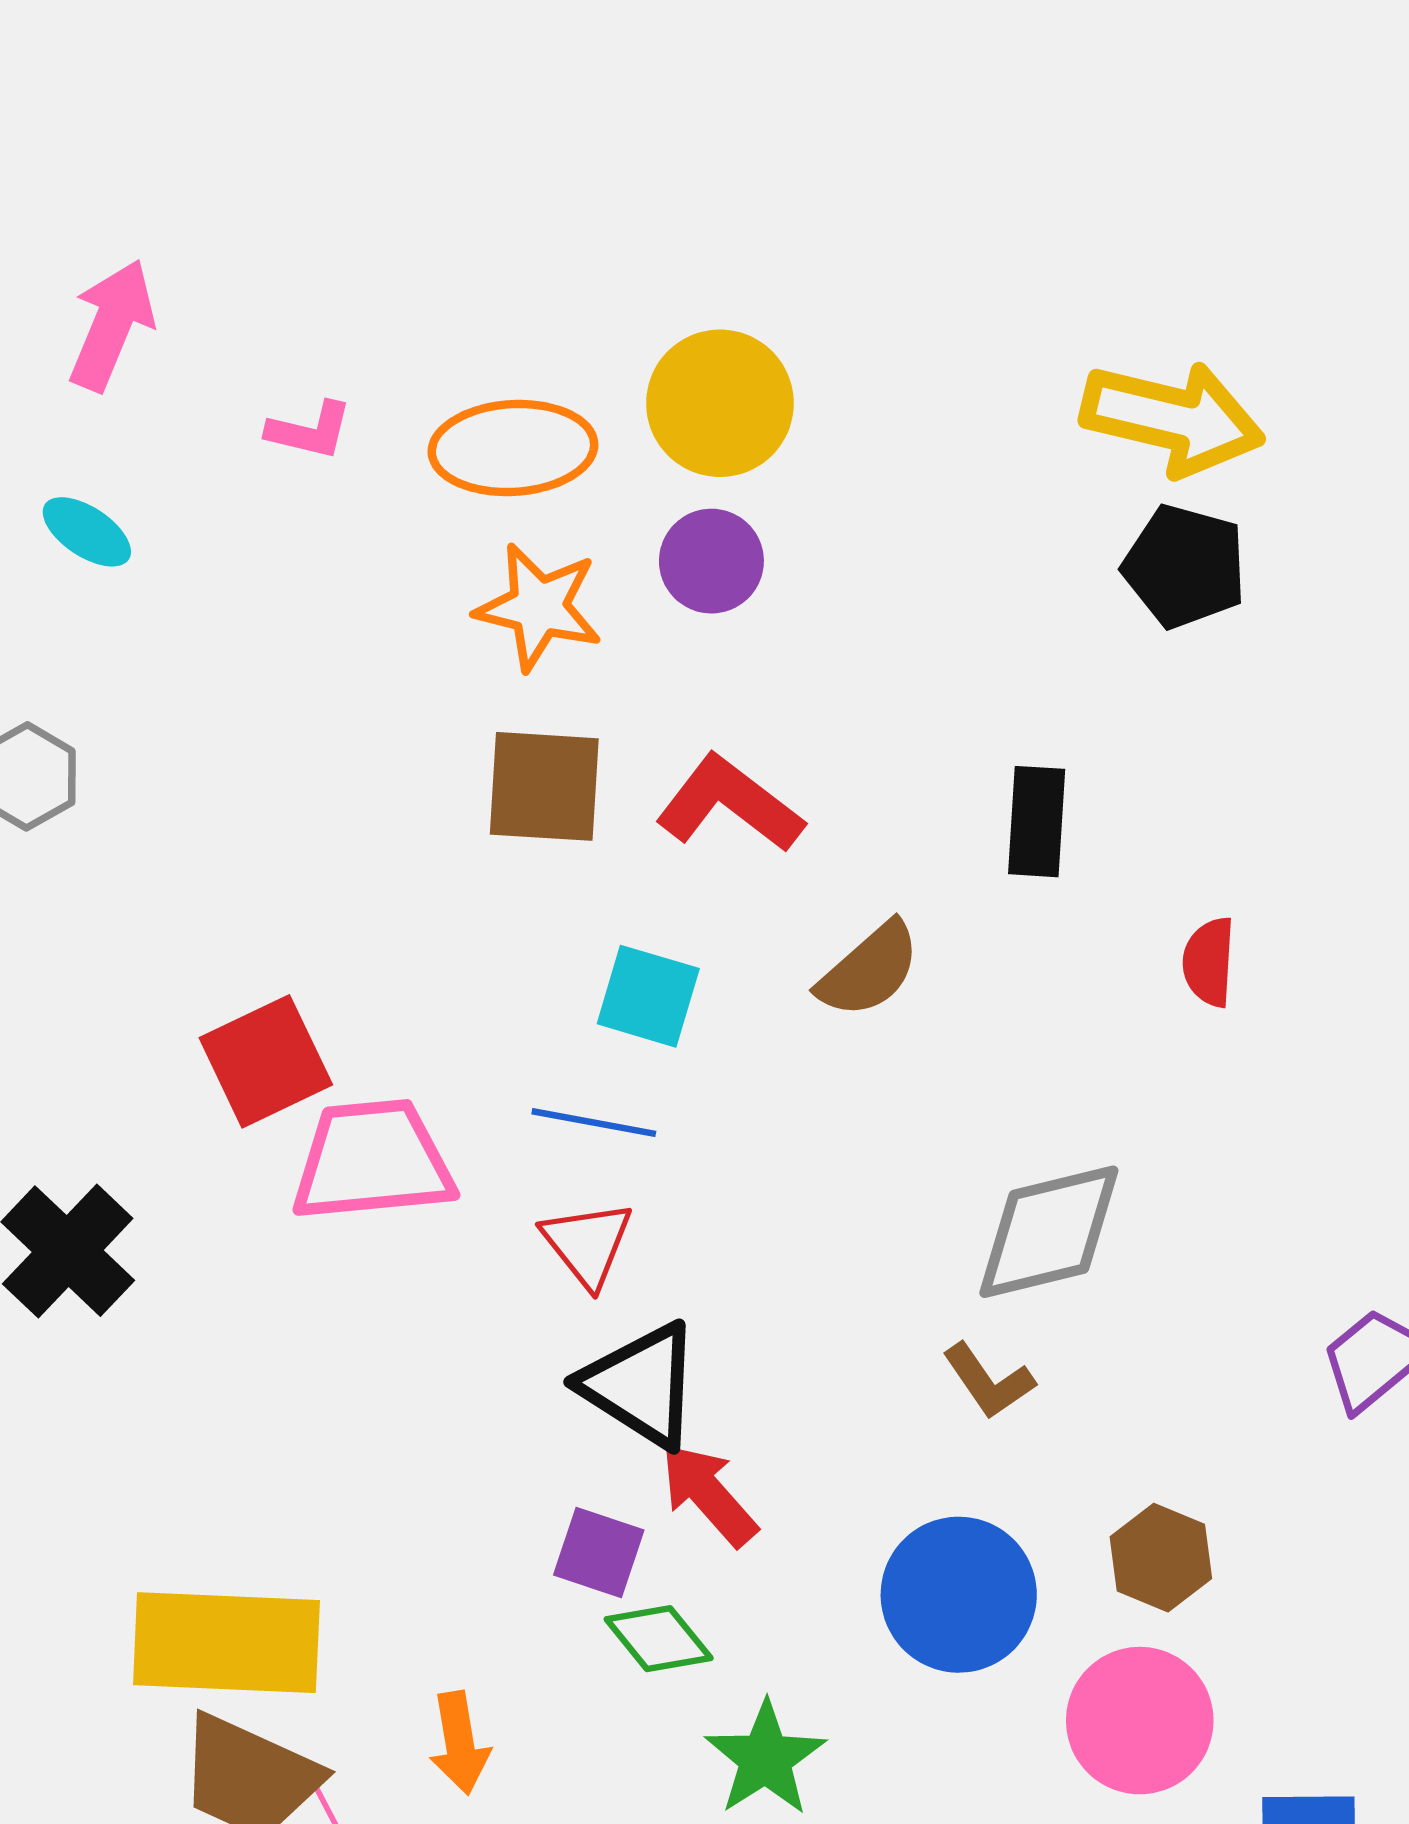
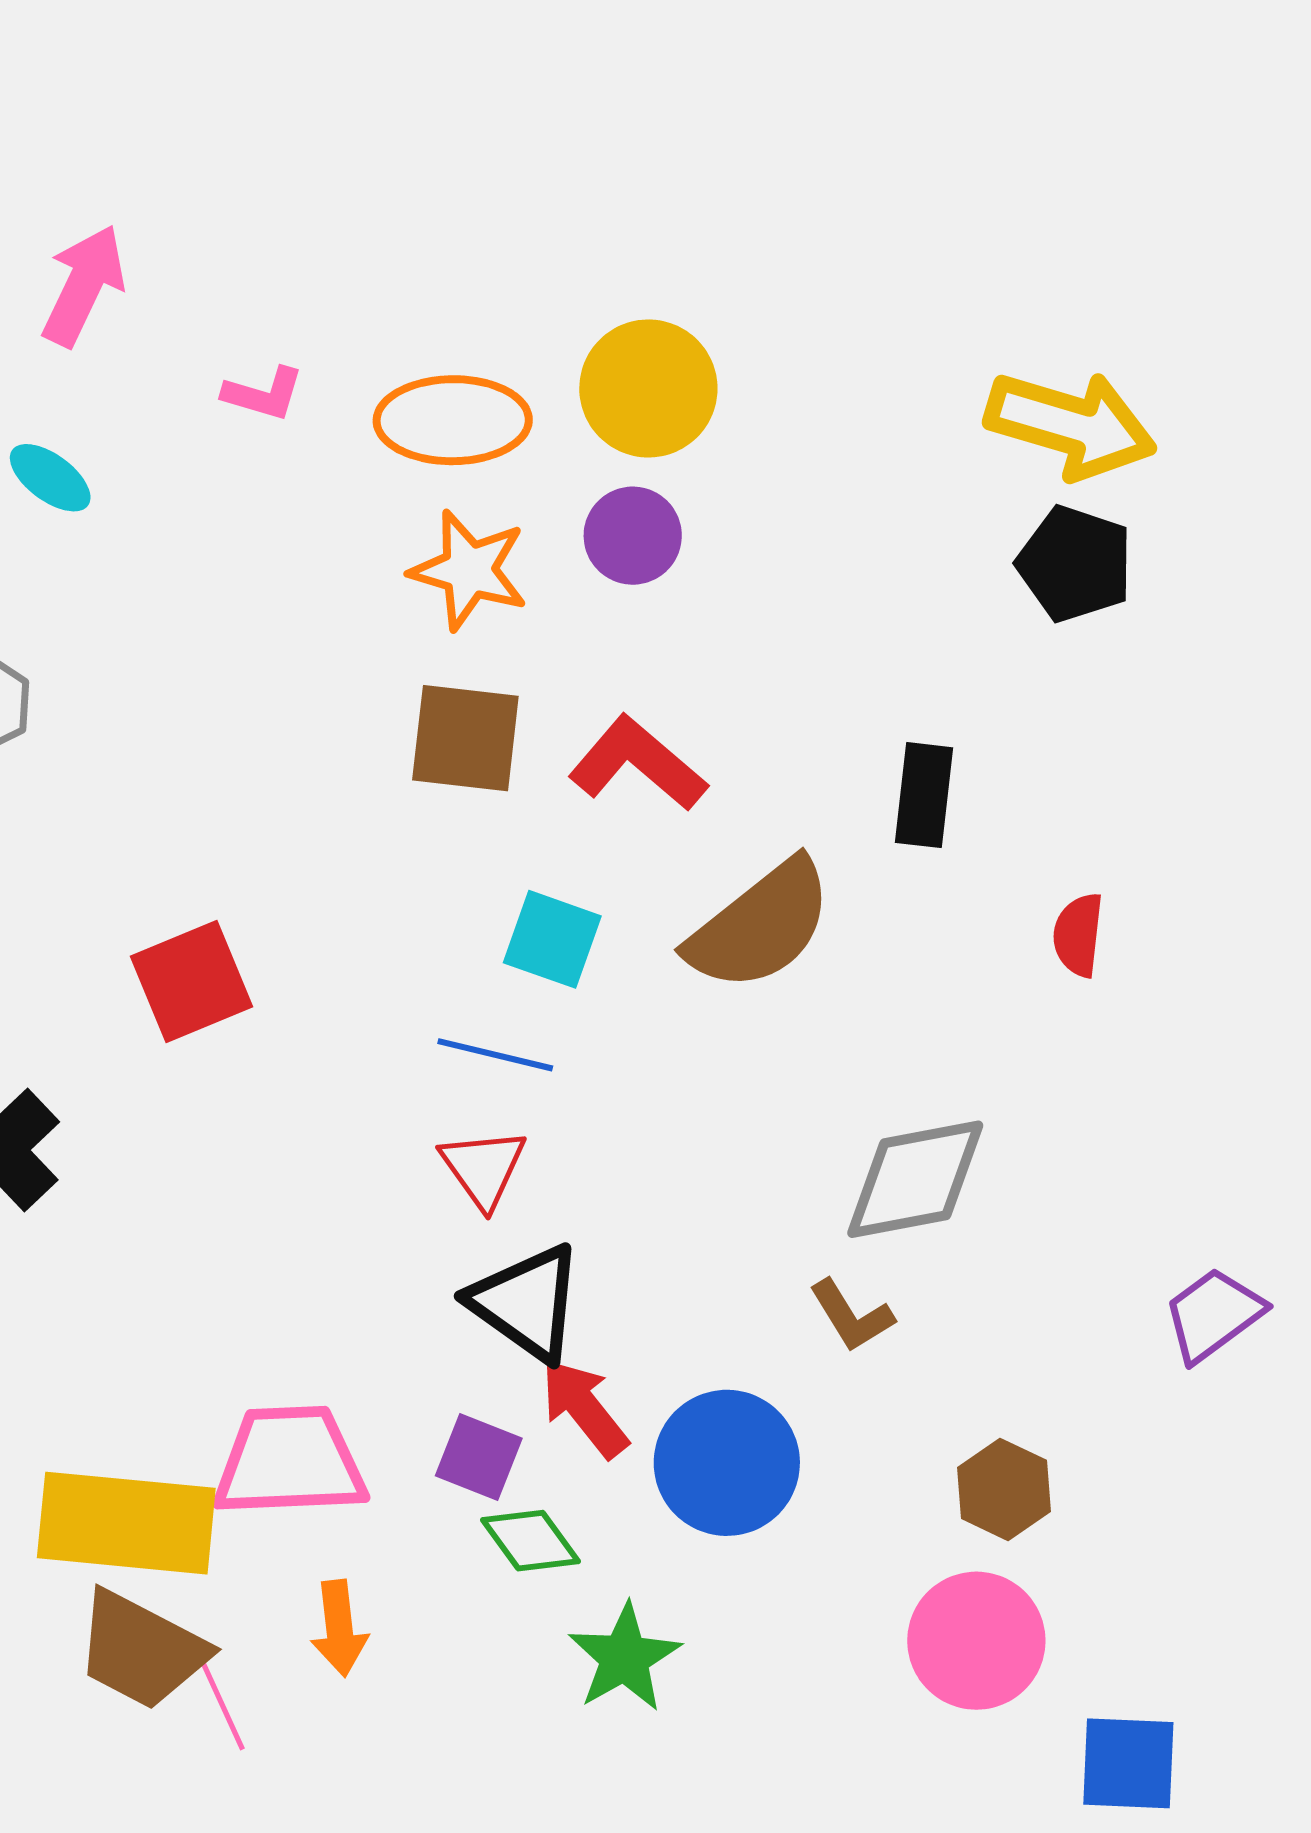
brown semicircle: (869, 970) -> (760, 926), size x1.5
pink trapezoid: (372, 1161) -> (290, 1462), moved
blue circle: (959, 1595) -> (727, 1463), moved

